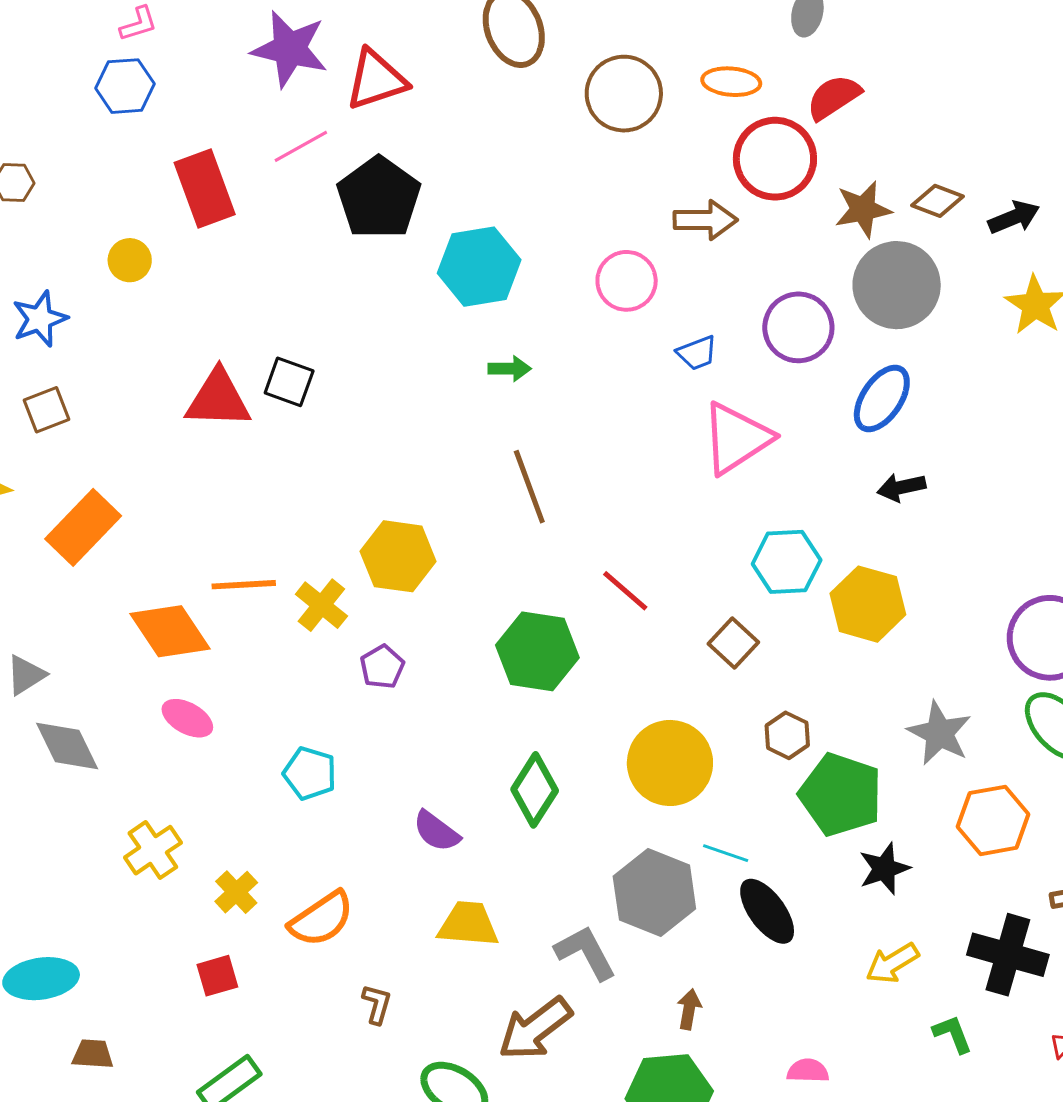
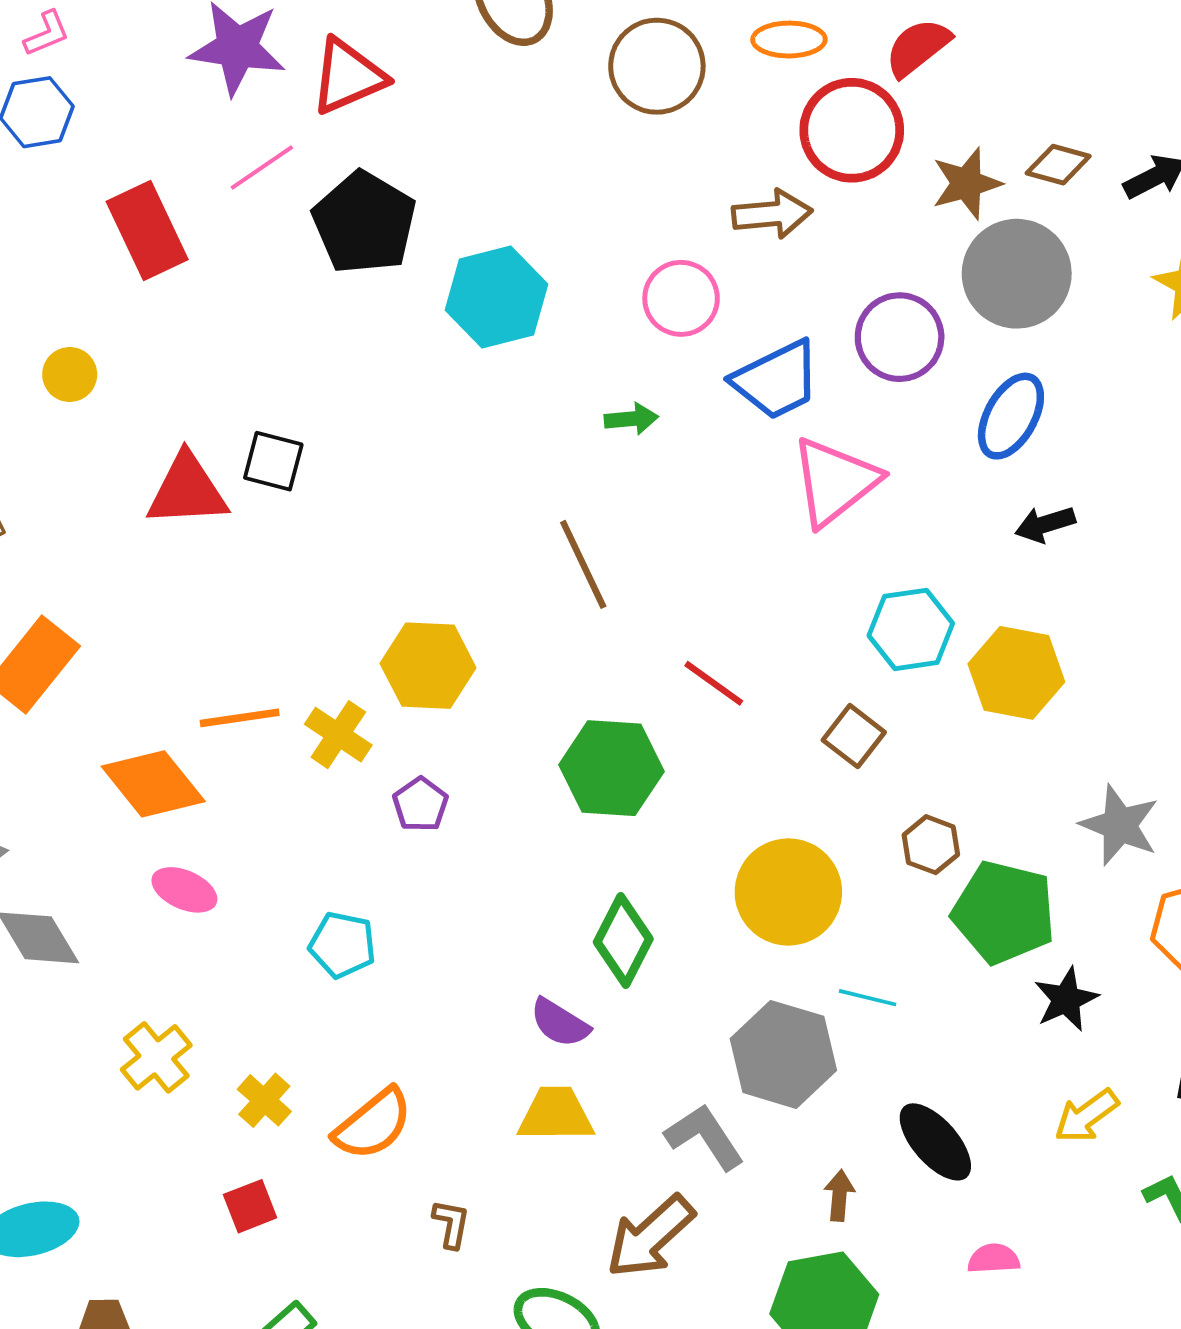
yellow circle: (130, 260) -> (70, 374), moved
blue trapezoid: (697, 353) -> (776, 380), size x1.8
green arrow: (510, 369) -> (631, 419), moved
purple semicircle: (436, 831) -> (560, 1023), moved
black ellipse: (767, 911) -> (935, 1142), moved

